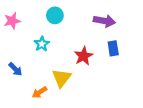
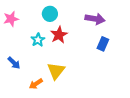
blue rectangle: (113, 48) -> (103, 44), turned 32
red star: (83, 56) -> (59, 35), moved

